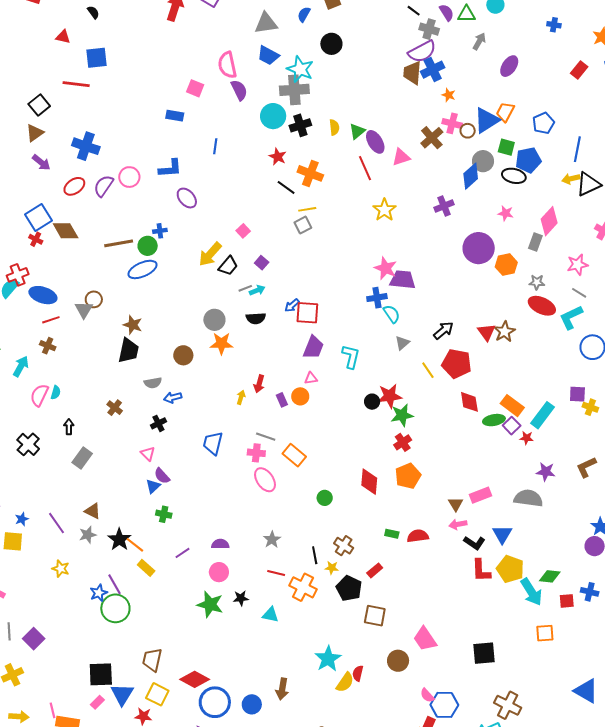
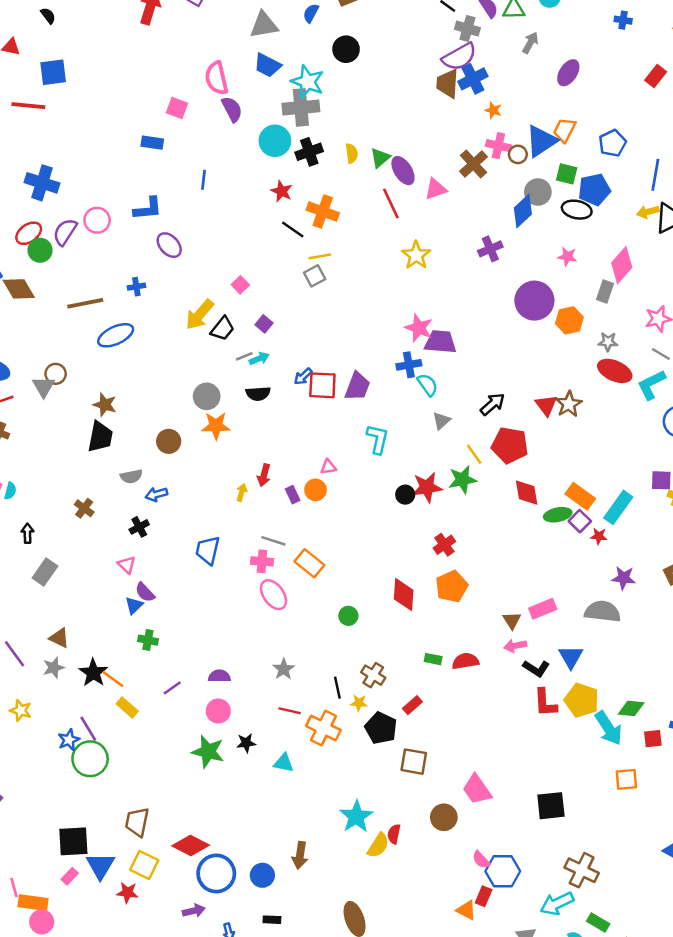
green circle: (148, 246) -> (40, 250), moved
purple trapezoid: (313, 347) -> (357, 386), moved
green star: (402, 415) -> (462, 480), moved

